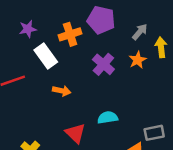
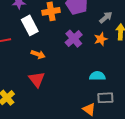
cyan semicircle: (108, 118) -> (97, 76), moved
red triangle: (75, 133) -> (37, 79), moved

